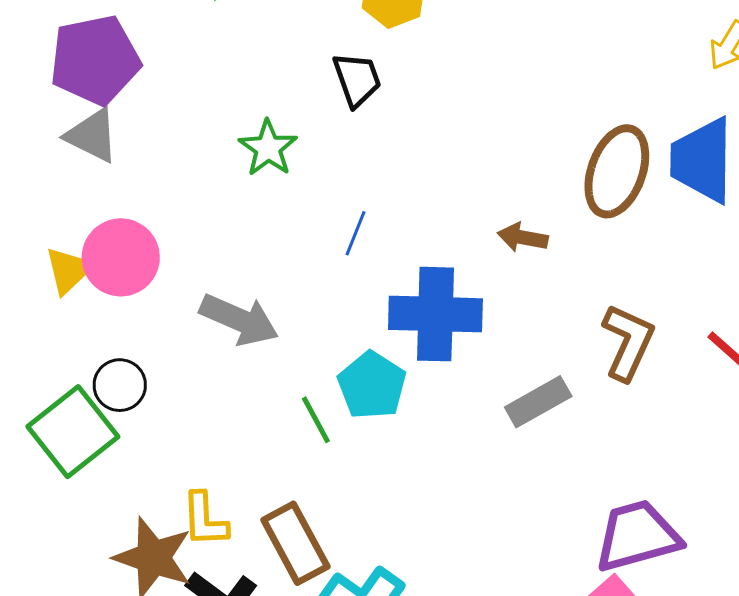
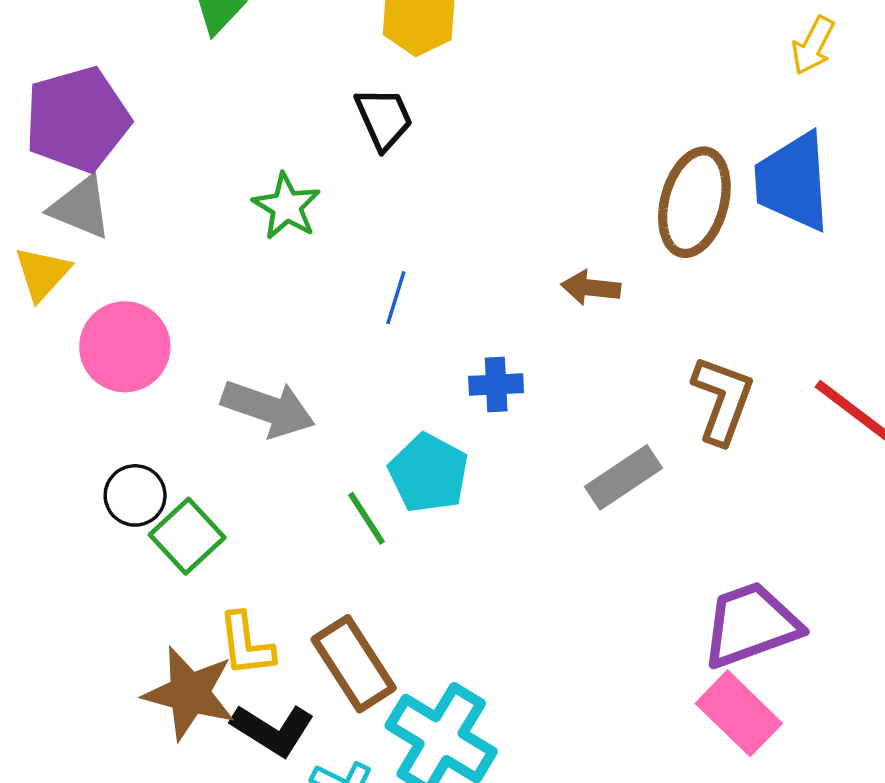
yellow triangle: (69, 270) -> (42, 273), moved
blue cross: (435, 314) -> (496, 385), size x0.5
green square: (73, 432) -> (187, 536), moved, size x0.7

